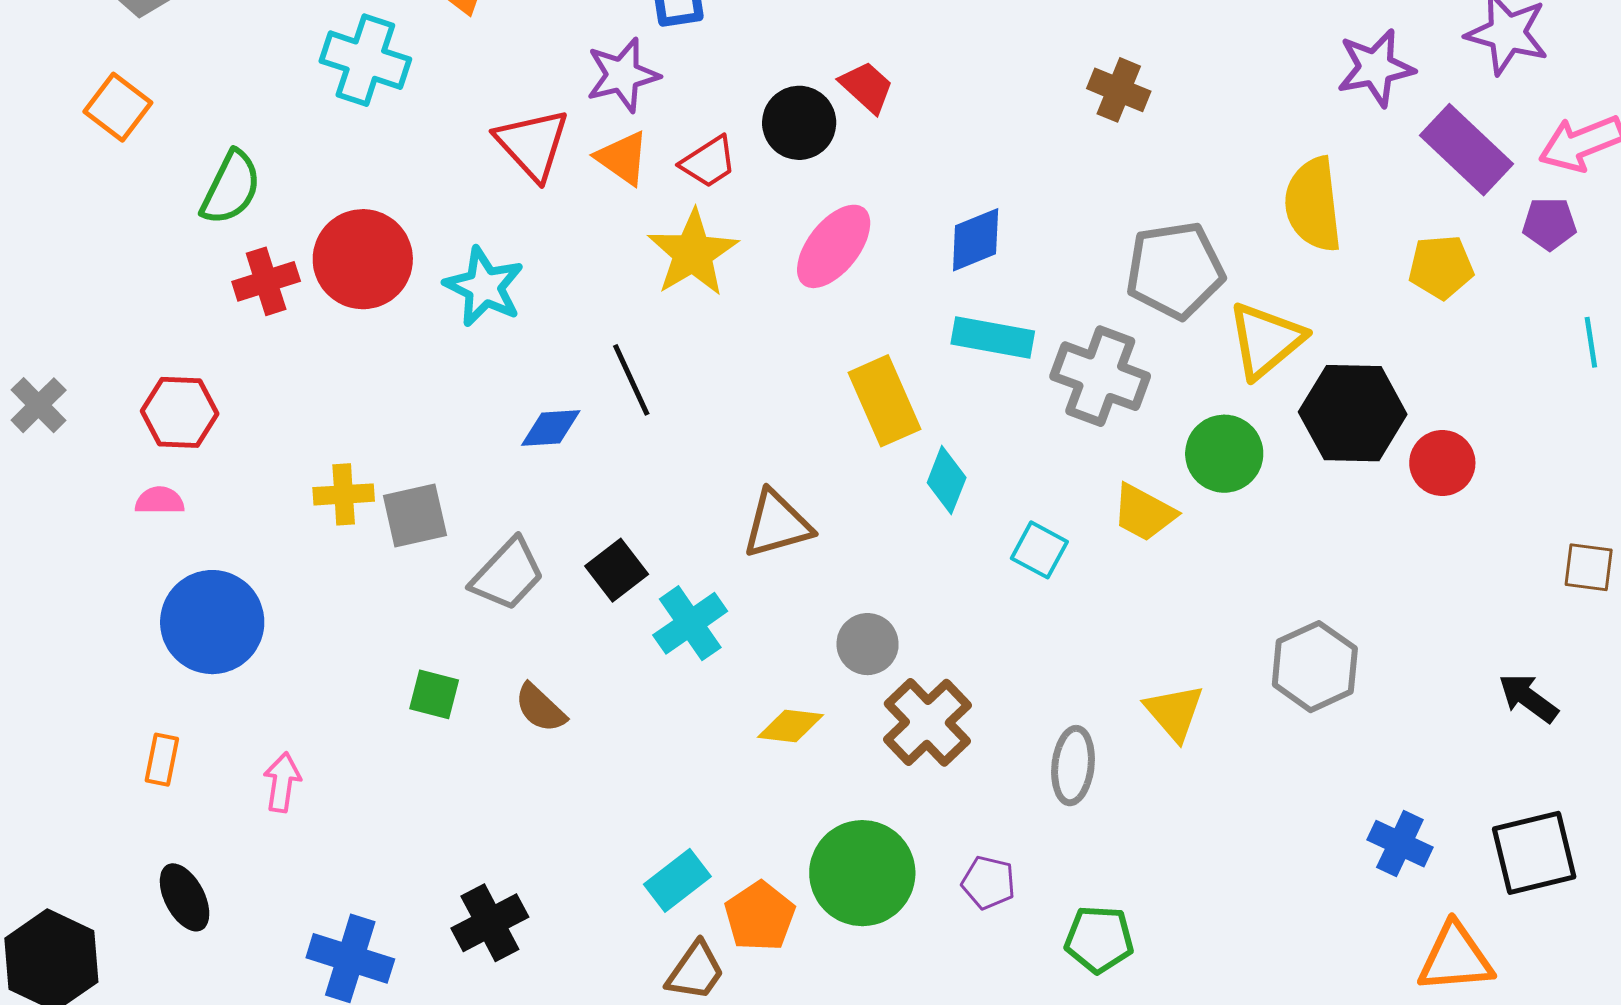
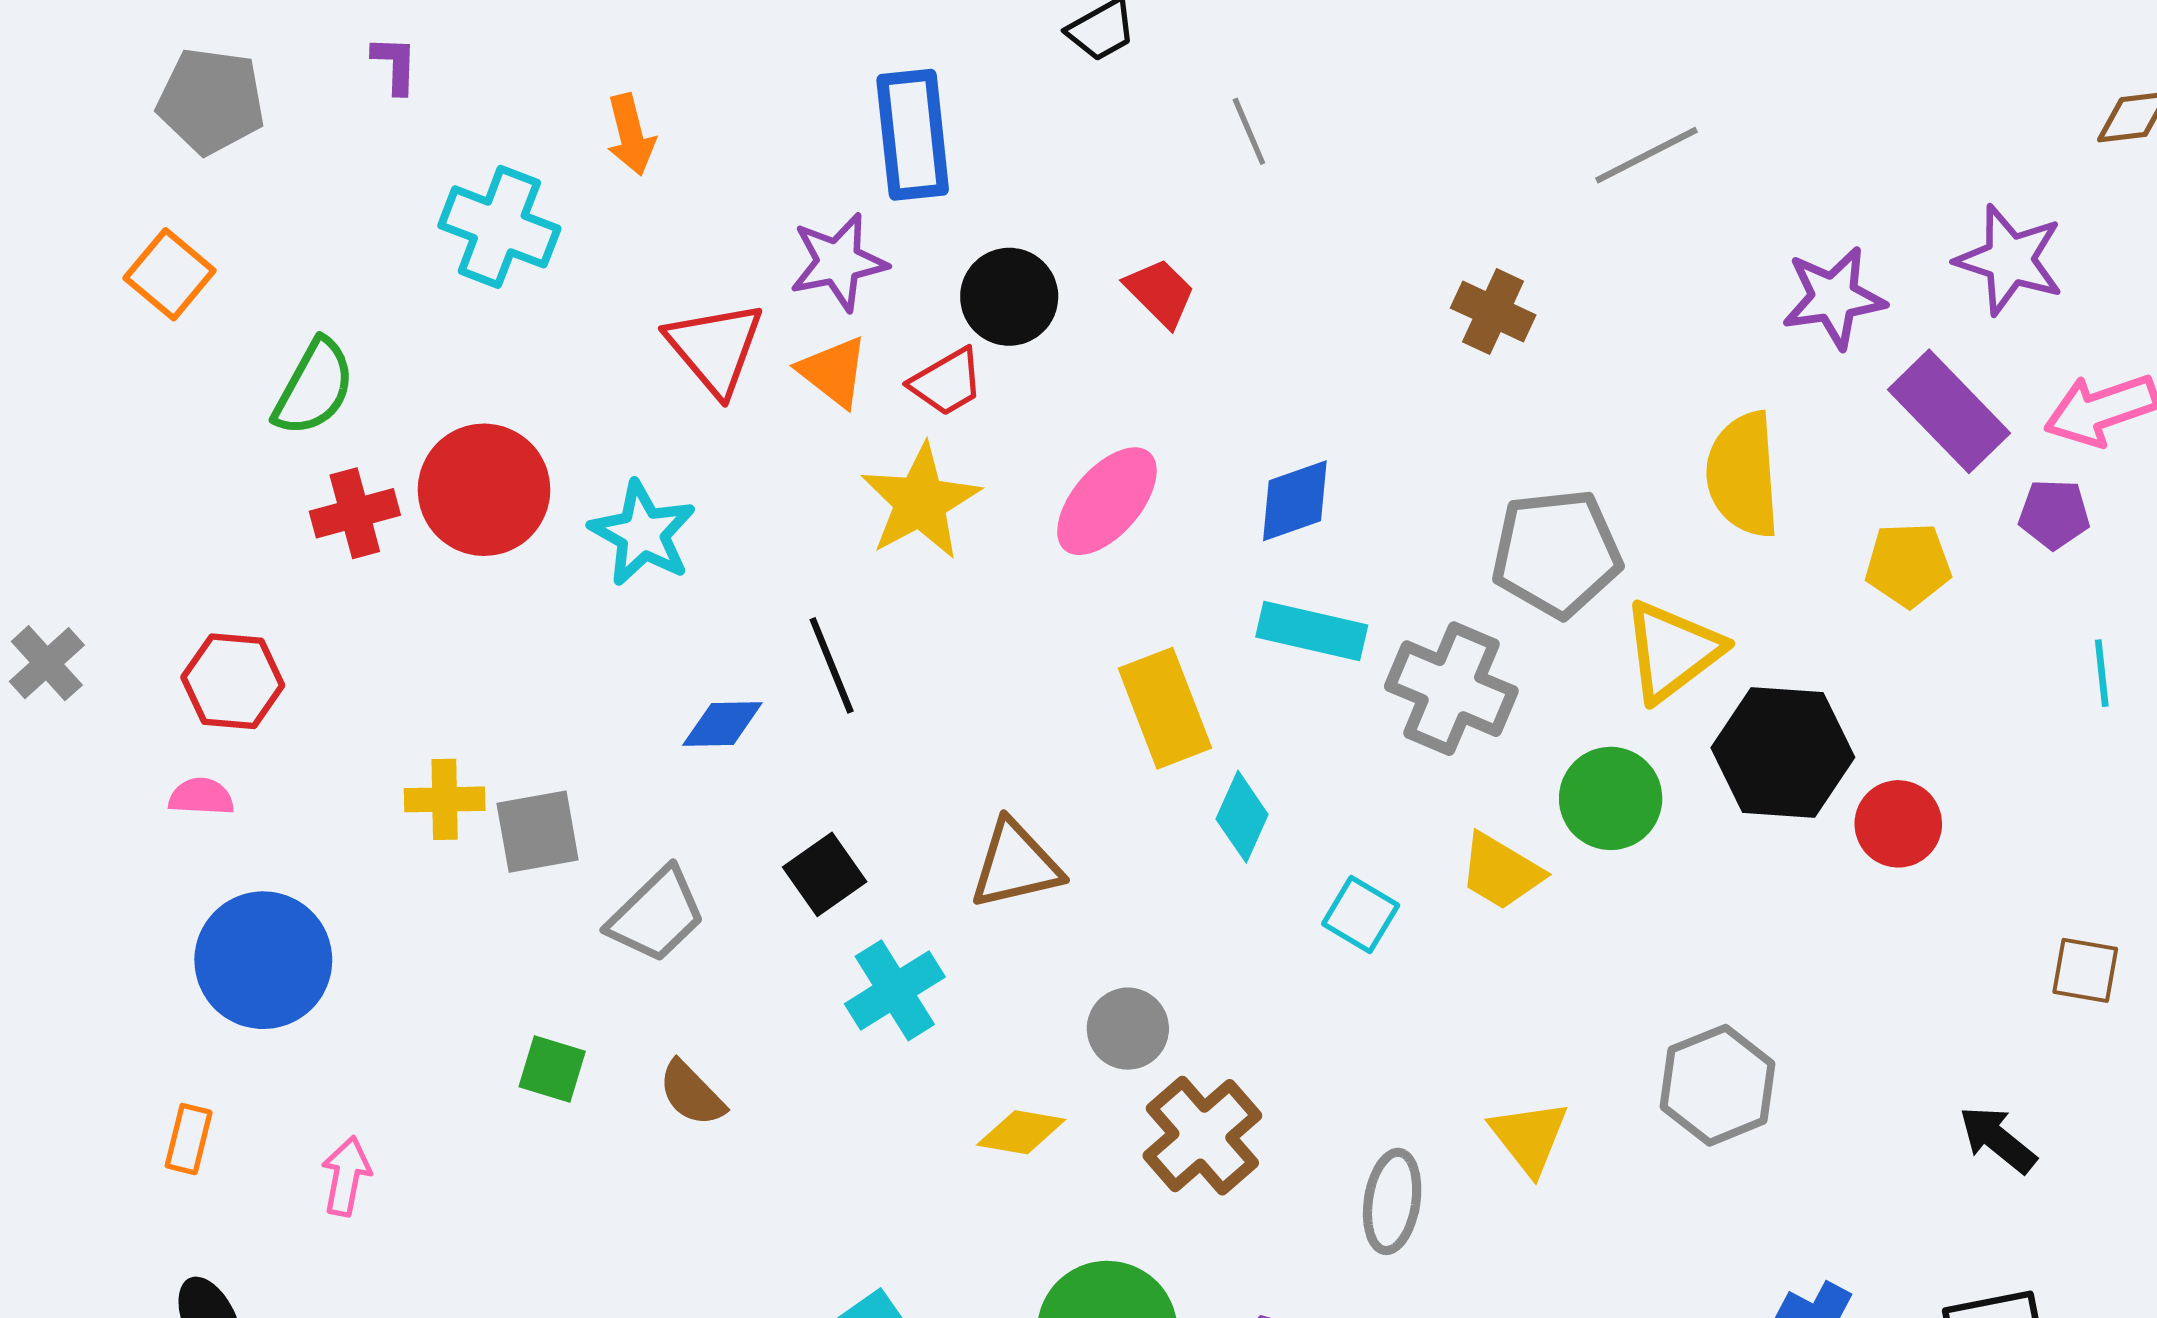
black circle: (799, 123) -> (1009, 297), moved
black square: (617, 570) -> (825, 874), moved

